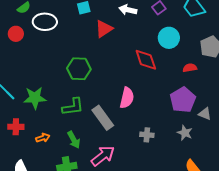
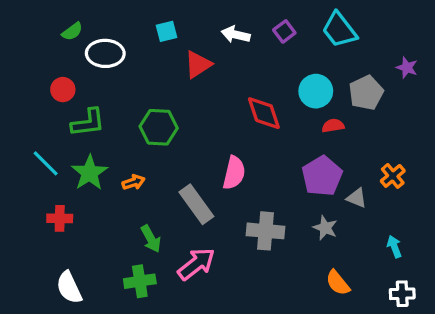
red circle: (16, 34) -> (63, 90), moved
cyan circle: (169, 38) -> (316, 91), moved
green star: (35, 98) -> (90, 173), turned -30
green L-shape: (73, 107) -> (88, 123), moved
gray cross: (147, 135) -> (265, 231), size x1.6
orange arrow: (43, 138) -> (134, 182), moved

